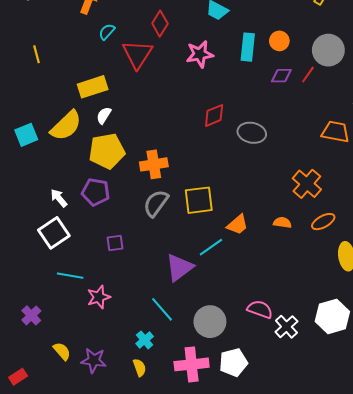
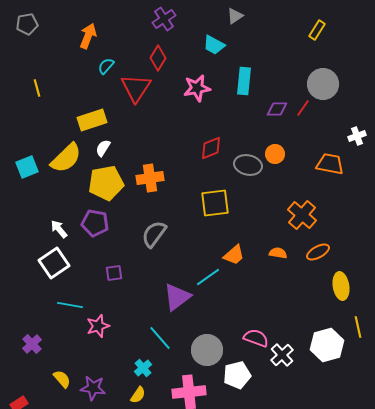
orange circle: (279, 41) -> (275, 154), moved
orange cross: (154, 164) -> (150, 178), moved
yellow square: (199, 200) -> (215, 203), moved
white pentagon: (233, 362) -> (237, 375), moved
yellow semicircle: (140, 368) -> (138, 395), turned 54

